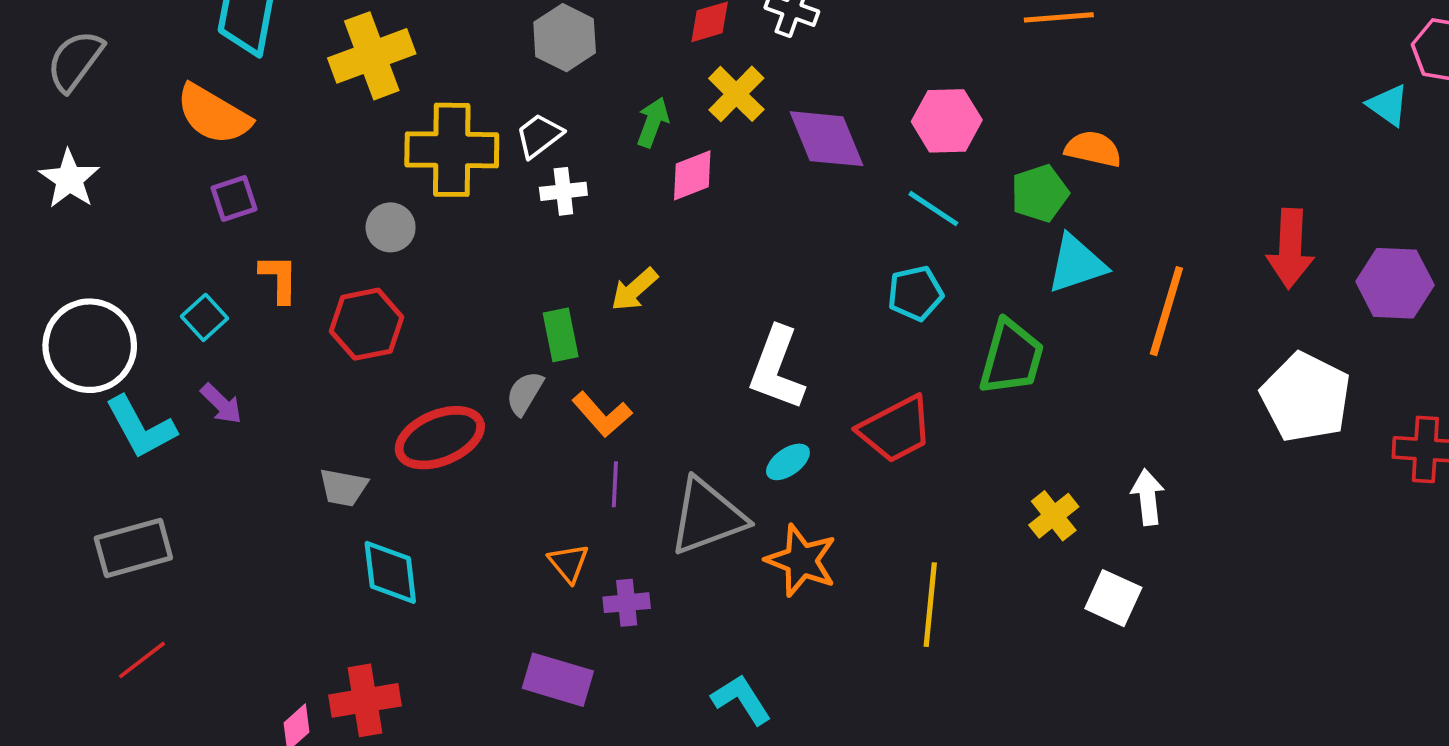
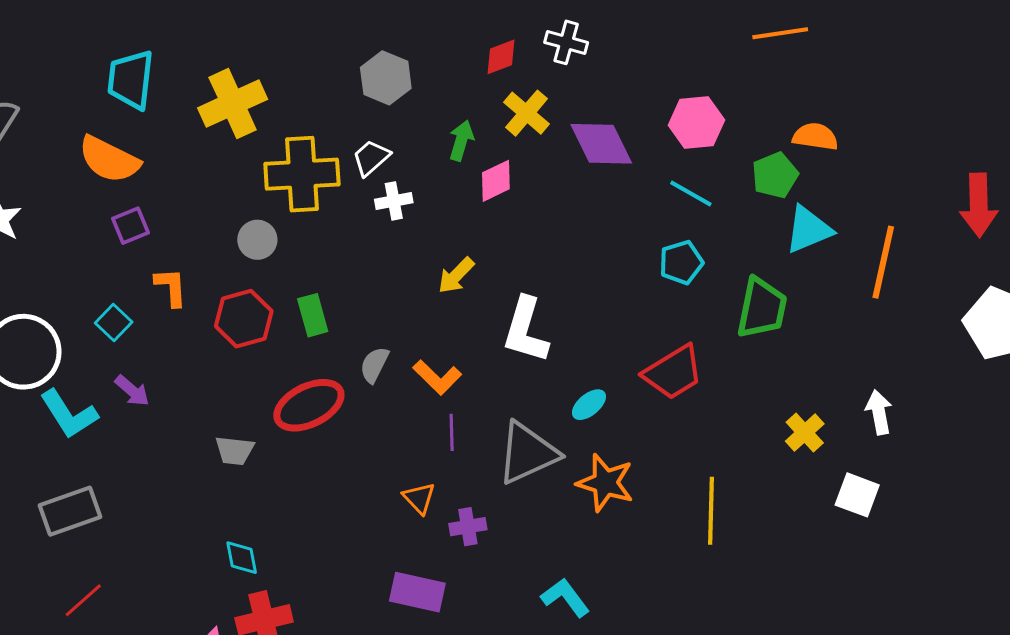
green rectangle: (561, 335) -> (313, 315), moved
white L-shape: (777, 368) -> (526, 330), moved
cyan diamond: (390, 572) -> (242, 558), moved, size x0.7

